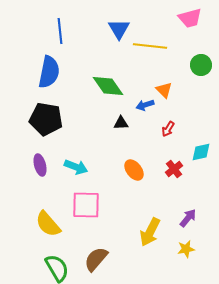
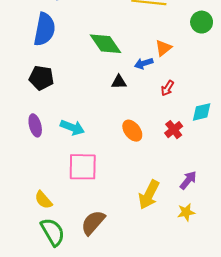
orange triangle: (164, 90) -> (163, 48), turned 36
black pentagon: (46, 119) -> (41, 78), size x0.7
yellow semicircle: (48, 224) -> (43, 200), moved, size x0.7

